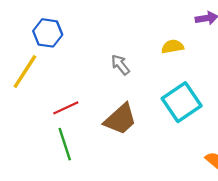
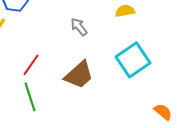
red line: (66, 108) -> (31, 65), turned -30

